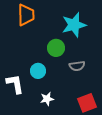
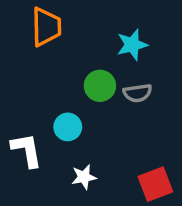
cyan star: (74, 25) -> (132, 45), size x0.7
gray semicircle: (77, 66) -> (137, 93), moved

